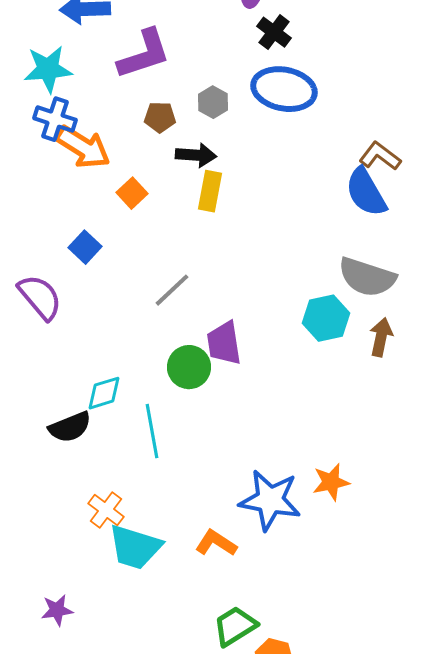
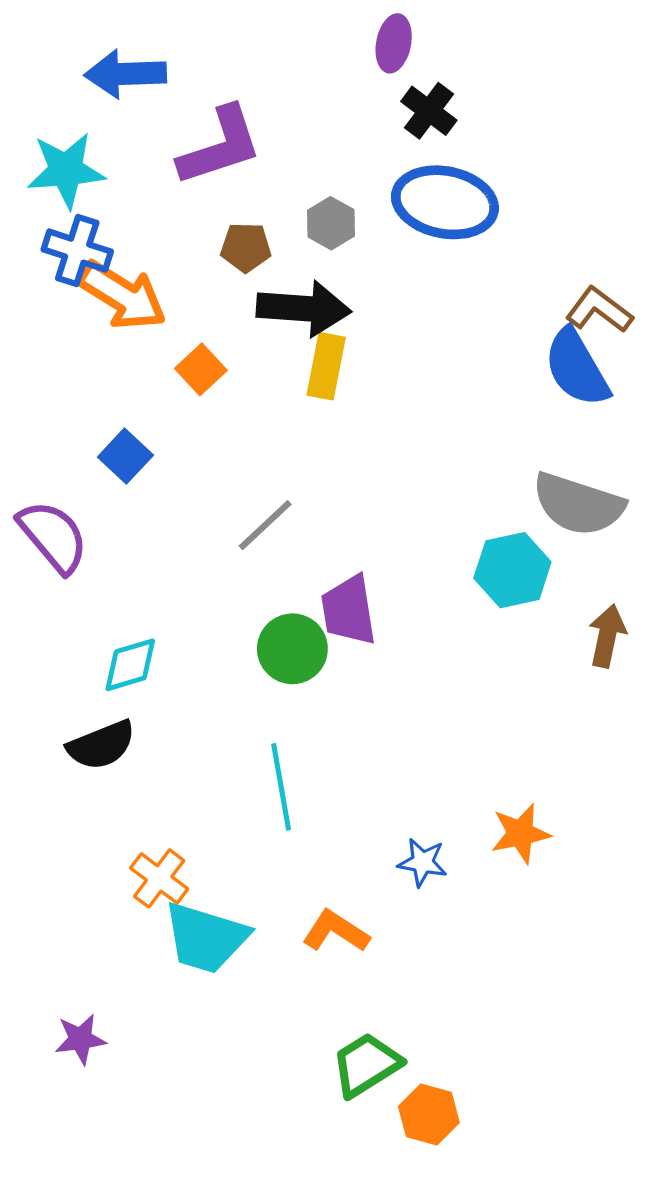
black arrow: (196, 155) -> (304, 308), size x1.4
brown arrow: (381, 337) -> (607, 636), moved
cyan diamond: (104, 393) -> (130, 665), moved
cyan line: (152, 431) -> (281, 787), moved
blue star: (270, 500) -> (423, 862), size x0.5

